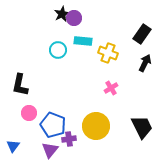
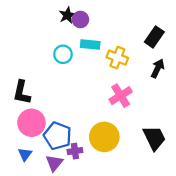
pink cross: (111, 88) -> (121, 96), size x1.5
pink circle: (29, 113) -> (31, 123), size x1.6
blue triangle: (13, 146) -> (25, 154), moved

